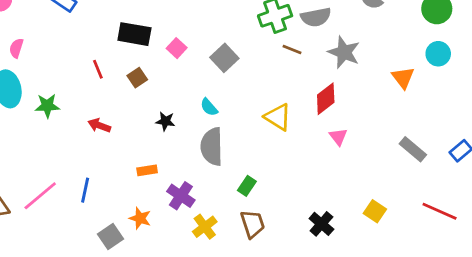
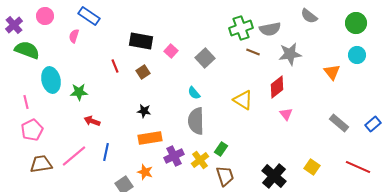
pink semicircle: (16, 48) -> (74, 36), moved
gray star: (344, 52) -> (290, 54), turned -30
black star: (165, 121) -> (144, 111), moved
red arrow: (99, 125) -> (92, 121), moved
orange rectangle: (147, 170) -> (150, 138), size x1.6
purple cross: (181, 196) -> (174, 156), turned 30
black cross: (321, 224) -> (274, 176), size x1.4
yellow cross: (205, 227) -> (200, 160), moved

